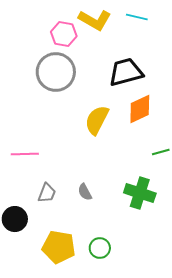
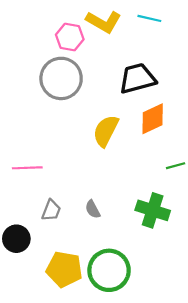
green circle: (100, 248) -> (109, 270), size x1.8

